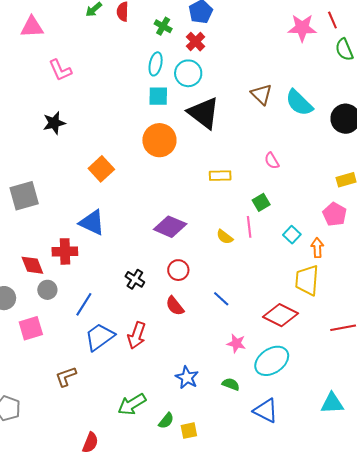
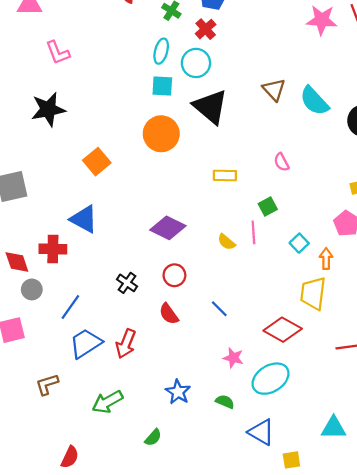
black star: (54, 123) -> (48, 109), size x1.4
green arrow: (132, 404) -> (107, 402), moved
yellow square: (189, 431) -> (291, 460), moved

